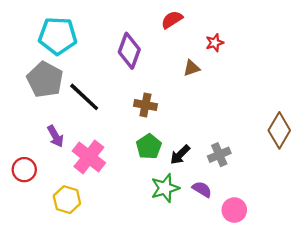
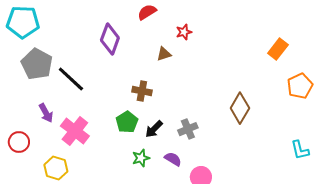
cyan pentagon: (58, 36) -> (23, 22), moved
brown cross: (145, 105) -> (142, 91), moved
green star: (165, 188) -> (141, 158), size x0.7

